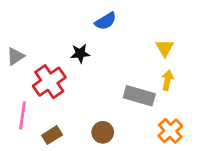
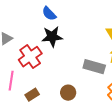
blue semicircle: (106, 21) -> (49, 14), moved, turned 77
black star: (80, 53) -> (52, 37), size x1.5

